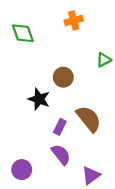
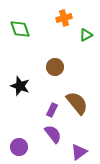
green triangle: (104, 60) -> (86, 35), moved
black star: (39, 99) -> (20, 86), moved

